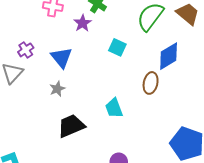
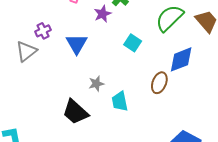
gray star: (57, 89) -> (96, 84), moved
black trapezoid: (71, 126) -> (75, 112), turned -124

